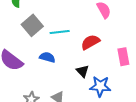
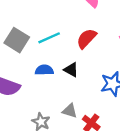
black triangle: (82, 71) -> (71, 70), moved

